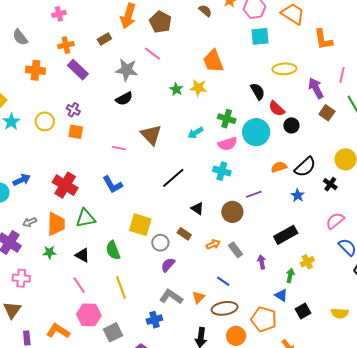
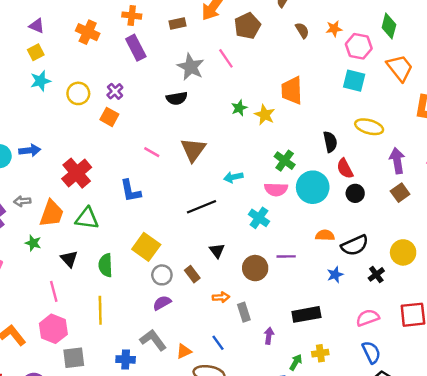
cyan arrow: (195, 133) -> (233, 177), moved

